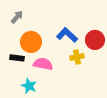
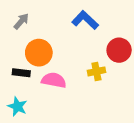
blue L-shape: (67, 35) -> (85, 20), moved
cyan star: (29, 86) -> (17, 107), moved

